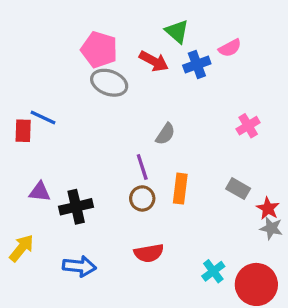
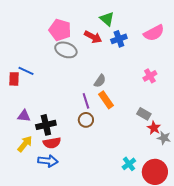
pink semicircle: (230, 48) -> (154, 33), moved, size x1.5
orange rectangle: (180, 189) -> (106, 100), moved, turned -42
red star: (268, 208) -> (154, 128), moved
yellow arrow: (21, 248) -> (25, 144), moved
red semicircle: (149, 253) -> (52, 143), moved

